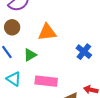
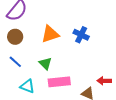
blue cross: (84, 52) -> (81, 35), moved
green triangle: (30, 55) -> (45, 63), moved, turned -32

